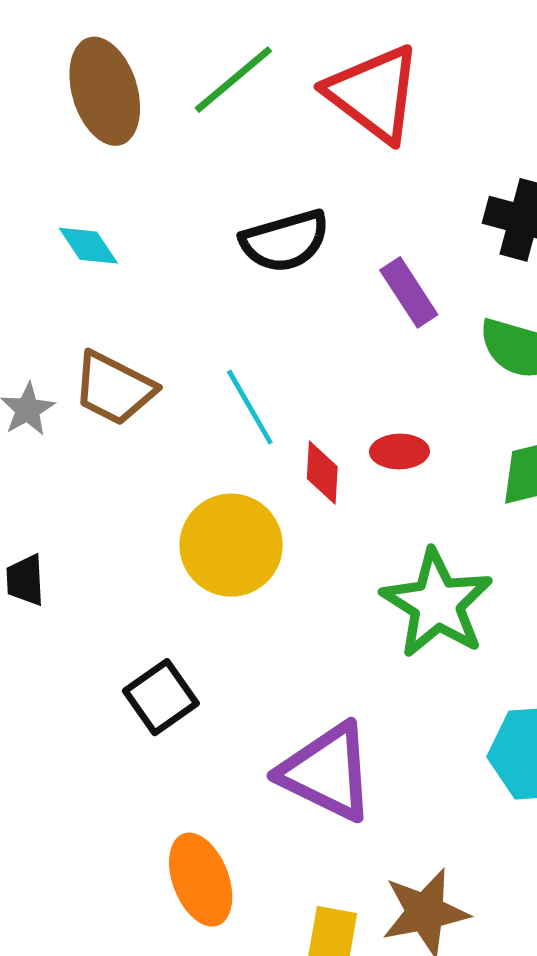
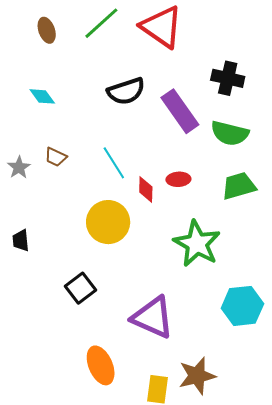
brown ellipse: (105, 91) -> (47, 30), size x0.6
purple rectangle: (409, 292) -> (180, 111), size x1.5
brown trapezoid: (114, 388) -> (56, 157), size x0.6

